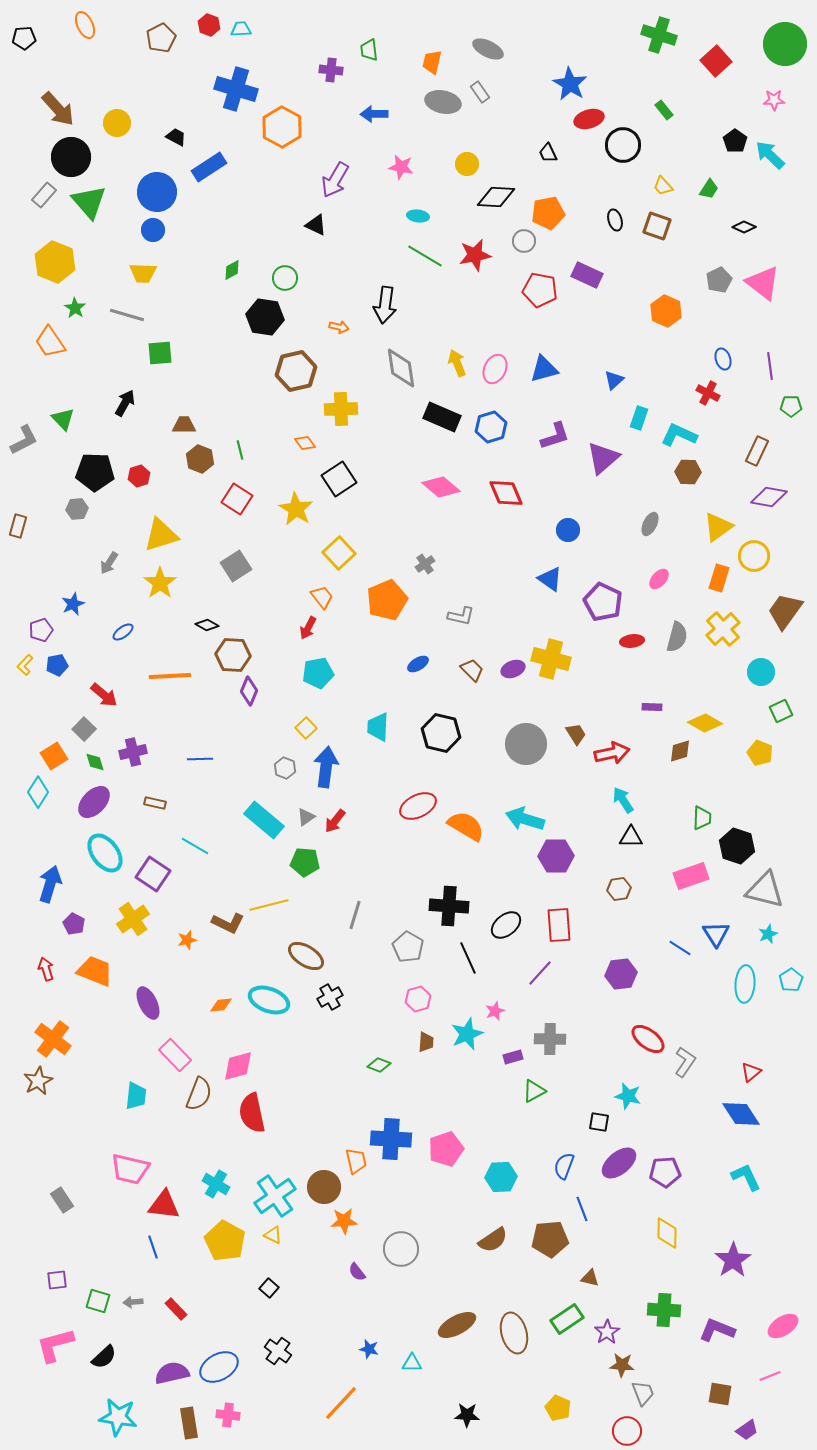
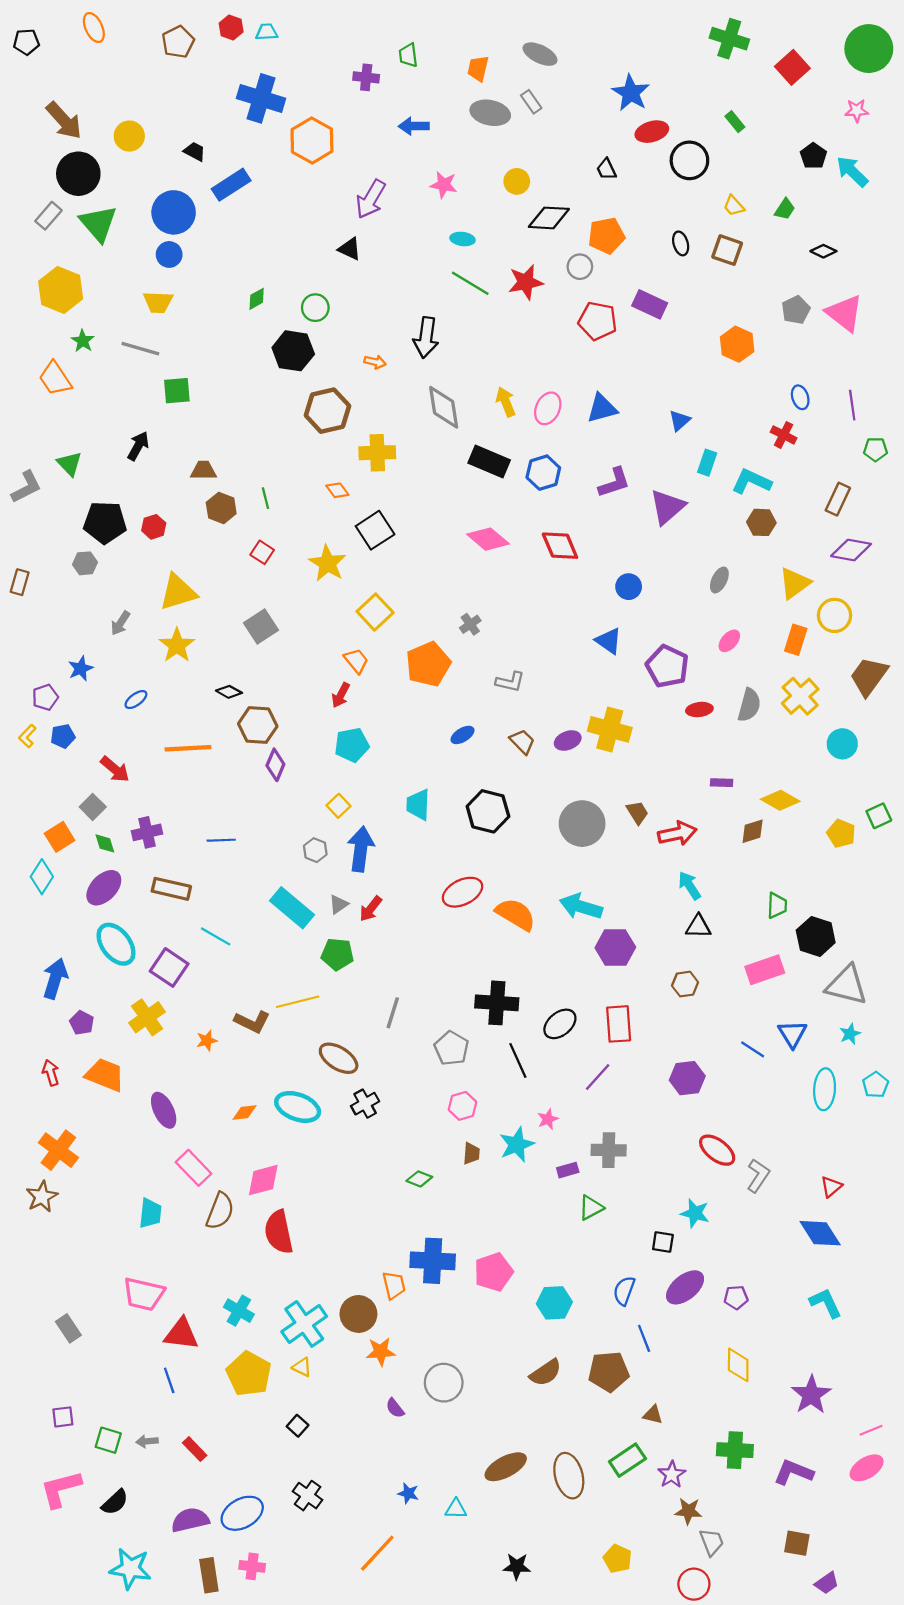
red square: (237, 499) -> (262, 552), size x0.7
green square: (781, 711) -> (879, 816), moved
brown rectangle: (155, 803) -> (171, 889), size x1.6
purple pentagon: (665, 1172) -> (736, 1297), size x0.7
pink line: (770, 1376) -> (871, 1430), moved

